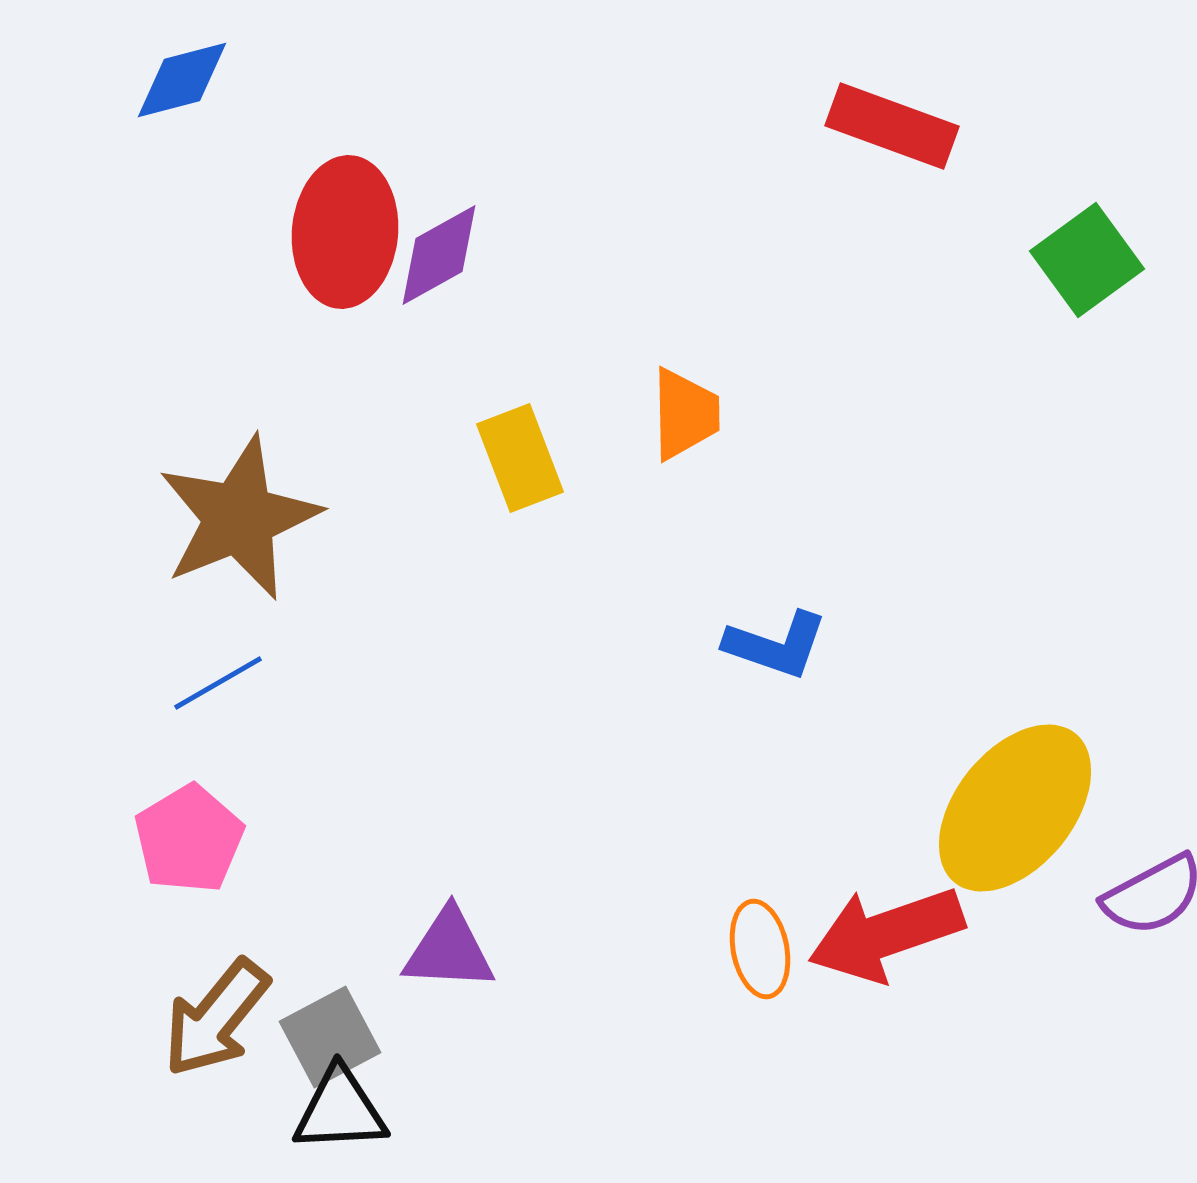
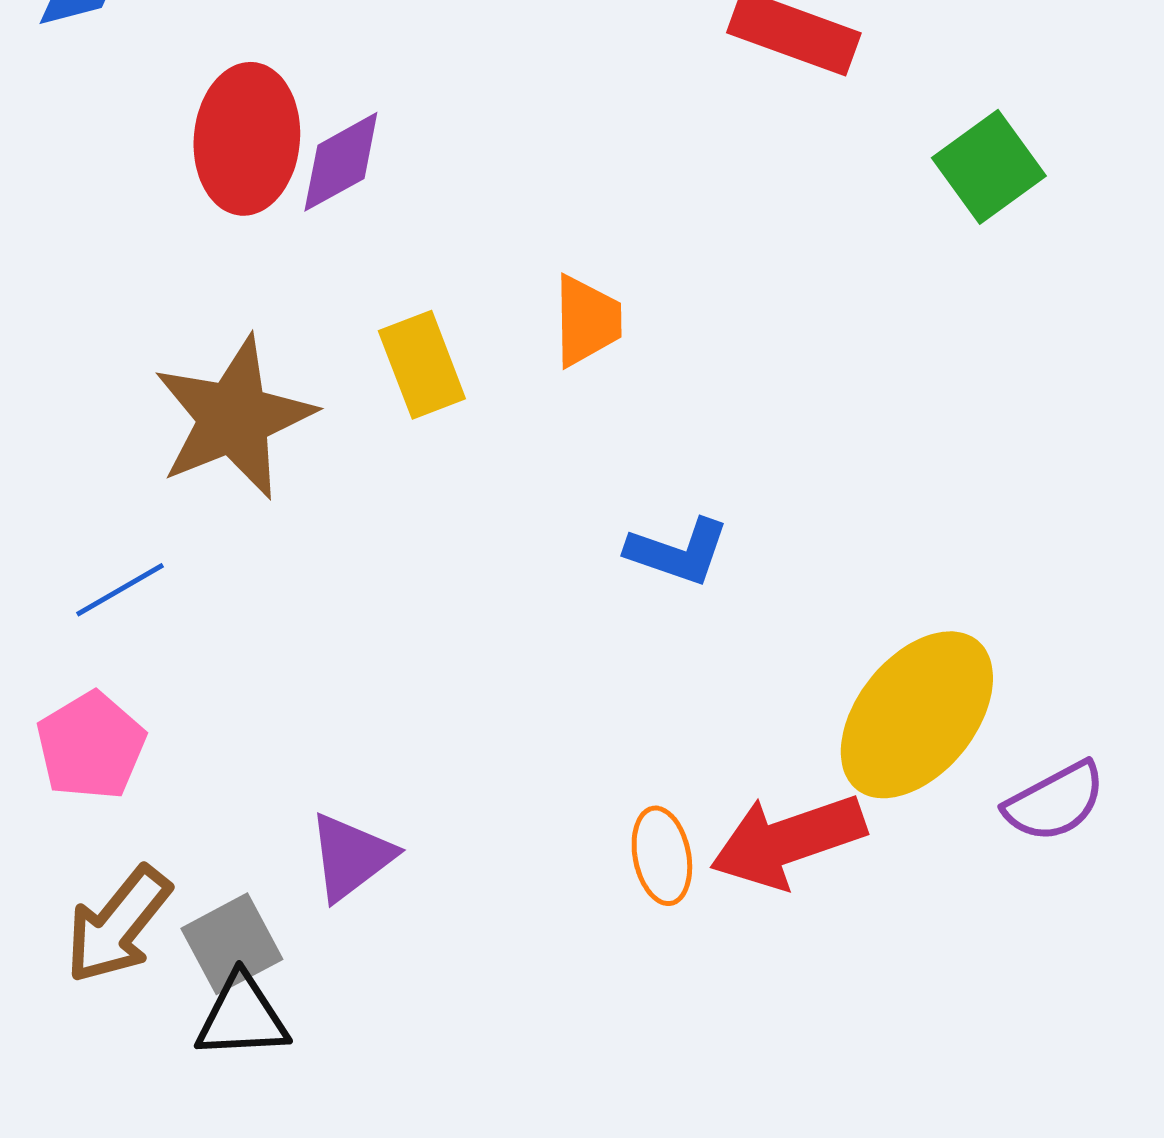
brown star: (239, 518) -> (234, 418), moved
purple triangle: (449, 950) -> (351, 857), turned -40

